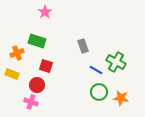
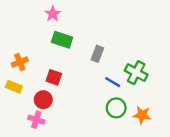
green rectangle: (37, 41) -> (62, 40), moved
gray rectangle: (83, 46) -> (97, 54), turned 40

